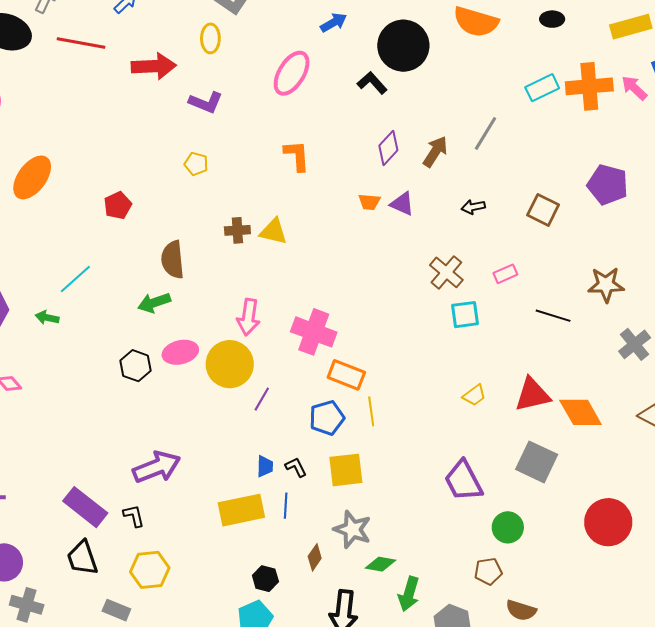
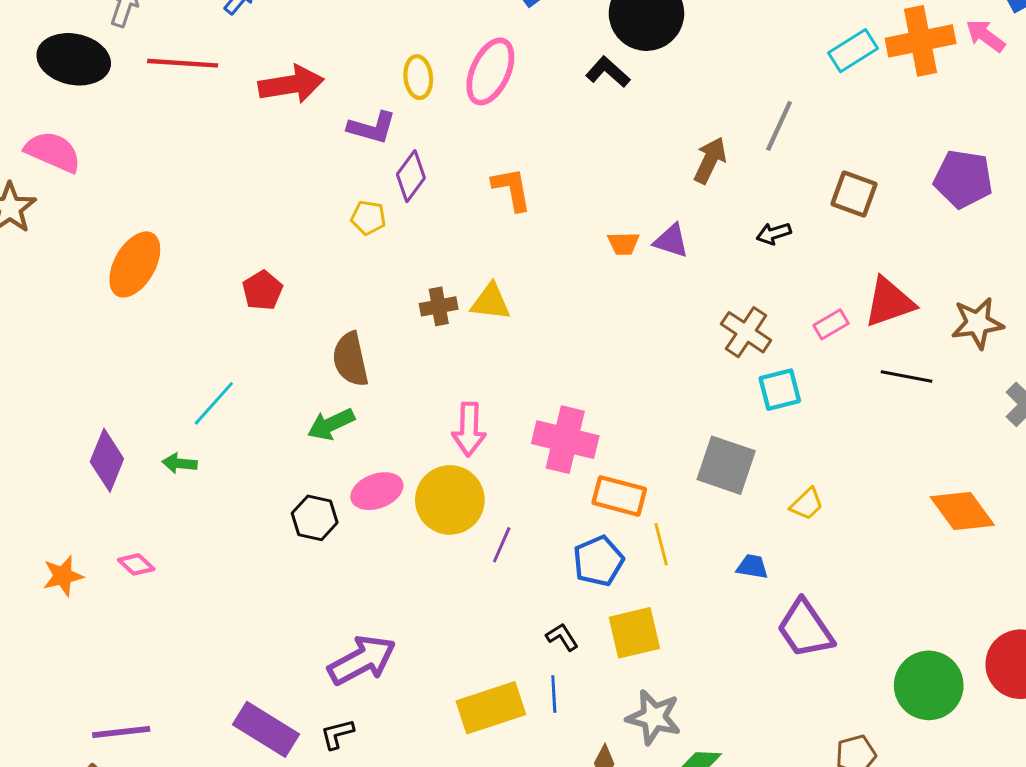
yellow ellipse: (210, 38) -> (418, 77), moved
purple diamond: (388, 148) -> (411, 176), moved
brown square: (543, 210) -> (854, 194), moved
red triangle: (532, 395) -> (889, 302), moved
gray square: (537, 462) -> (726, 465), moved
blue trapezoid: (265, 466) -> (752, 567), moved, turned -75
black L-shape: (134, 516) -> (337, 734), turned -85
green circle: (508, 527) -> (929, 685), moved, size x1.5

